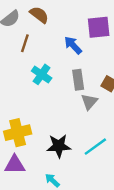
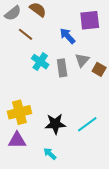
brown line: (25, 43) -> (26, 34), turned -70
gray rectangle: (78, 80) -> (62, 68), moved
gray triangle: (89, 102) -> (82, 60), moved

